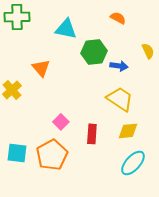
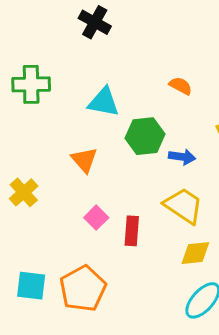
orange triangle: (41, 68) -> (84, 160), moved
pink square: (61, 122) -> (96, 218), moved
red rectangle: (92, 134) -> (132, 231), moved

